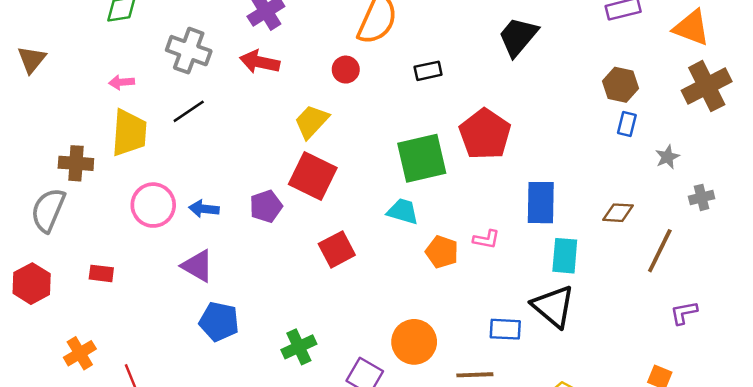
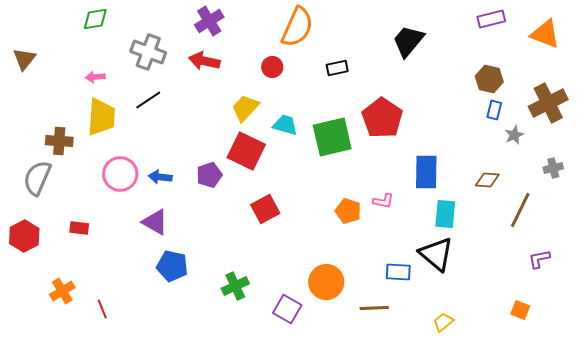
brown cross: (707, 86) -> (548, 103), moved
gray star: (667, 157) -> (514, 135), moved
cyan trapezoid: (403, 211) -> (285, 125), moved

